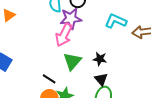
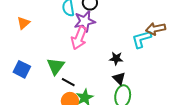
cyan L-shape: (116, 21) -> (142, 39), moved, turned -35
green triangle: (72, 61) -> (56, 66), moved

